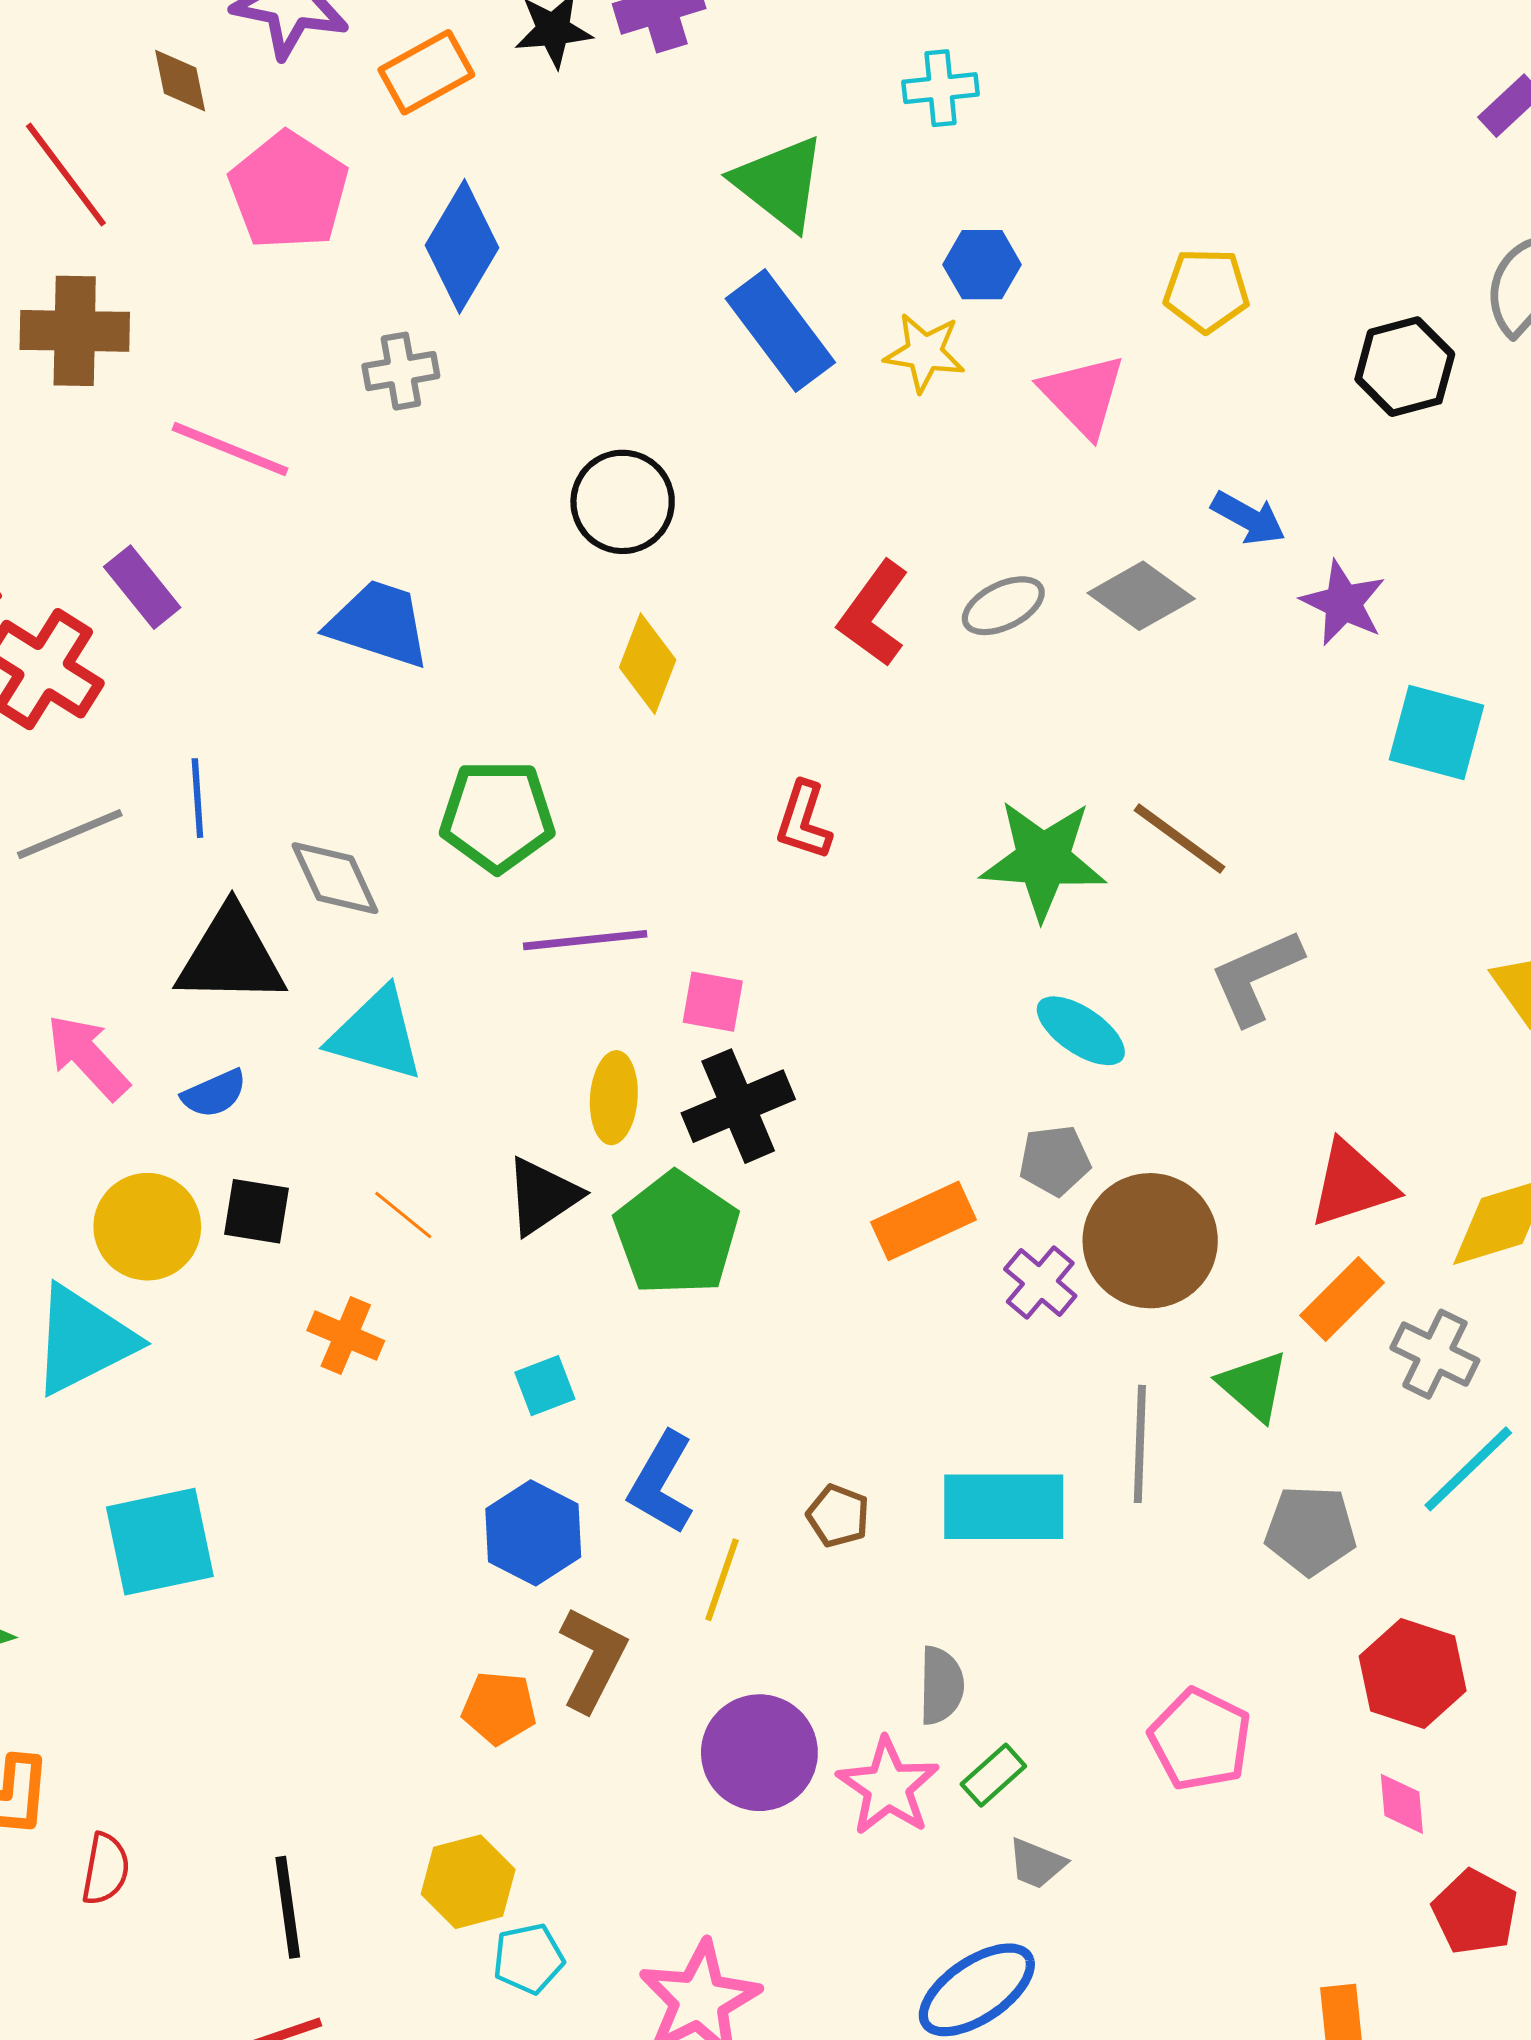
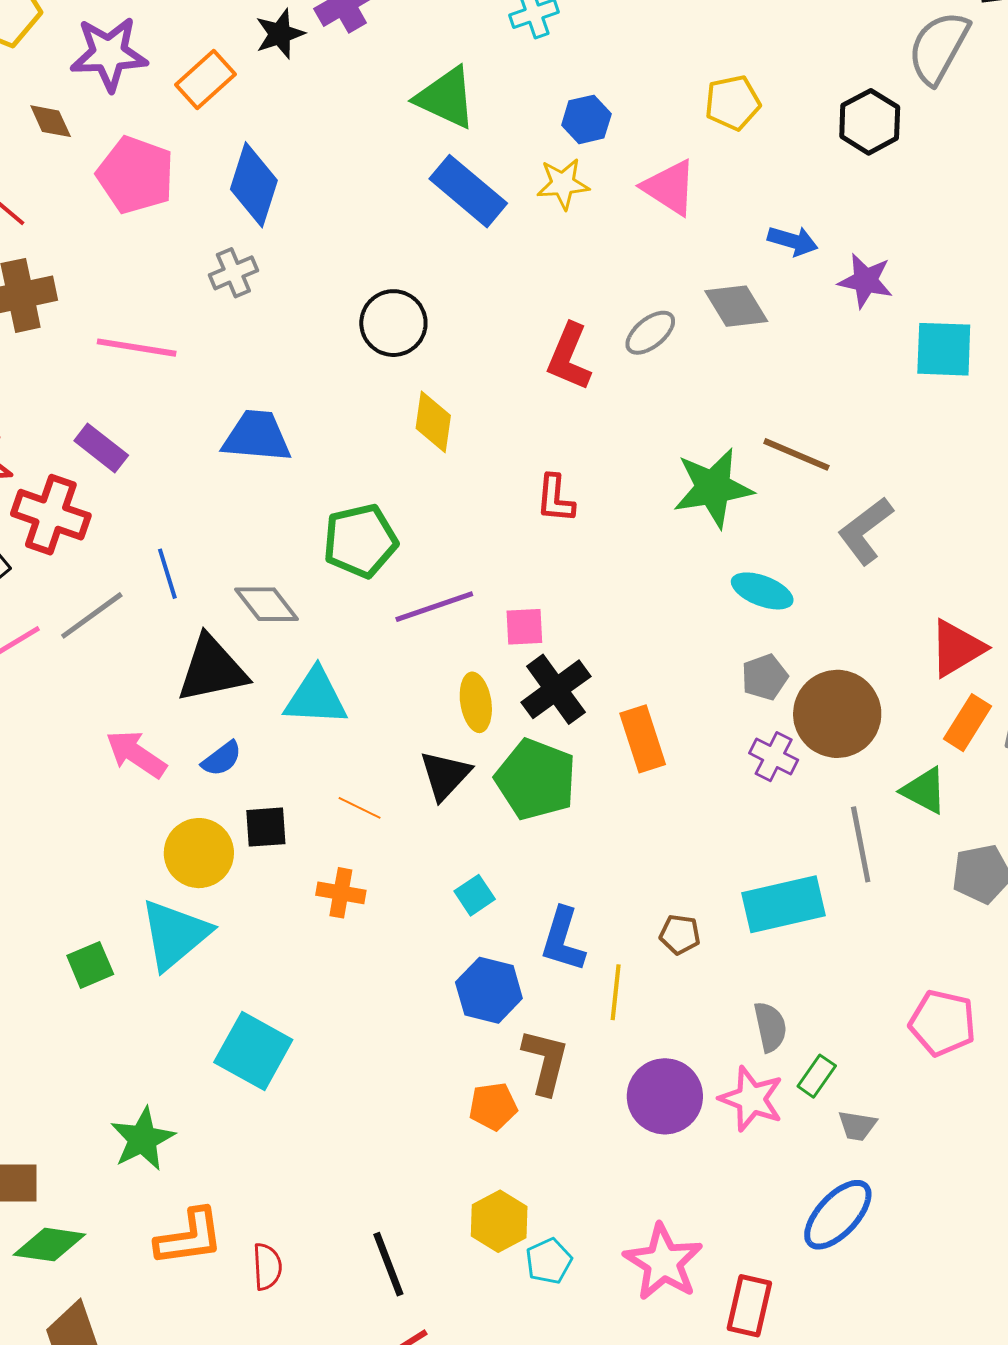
gray diamond: (1141, 596) -> (736, 306), turned 36
orange rectangle: (923, 1221) -> (643, 739), moved, turned -70
cyan square: (160, 1542) -> (253, 1051), turned -36

